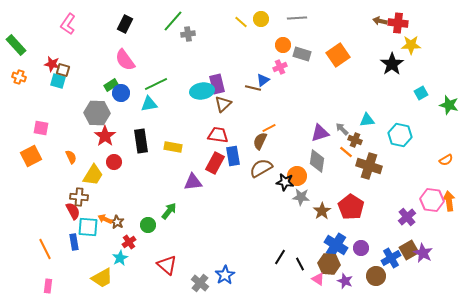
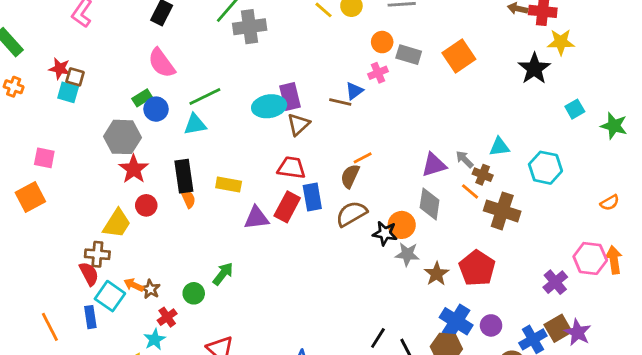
gray cross: (188, 34) -> (250, 27), size x1.6
orange semicircle: (71, 157) -> (188, 198), moved
purple triangle: (193, 182) -> (257, 218), moved
cyan square: (88, 227) -> (110, 296), turned 30

